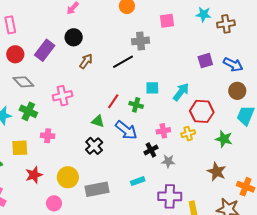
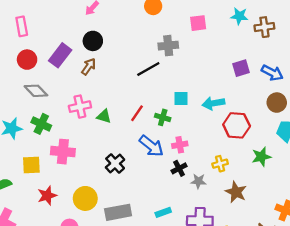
brown arrow: (86, 61) -> (89, 67), moved
cyan arrow: (181, 92) -> (213, 103), turned -138
green triangle: (98, 121) -> (104, 116), moved
pink cross: (163, 131) -> (180, 145), moved
yellow cross: (188, 134) -> (220, 164), moved
pink cross: (48, 136) -> (63, 152), size x1.5
green star: (224, 139) -> (261, 157), turned -30
brown star: (217, 172) -> (236, 192), moved
cyan rectangle: (138, 181) -> (163, 212), moved

